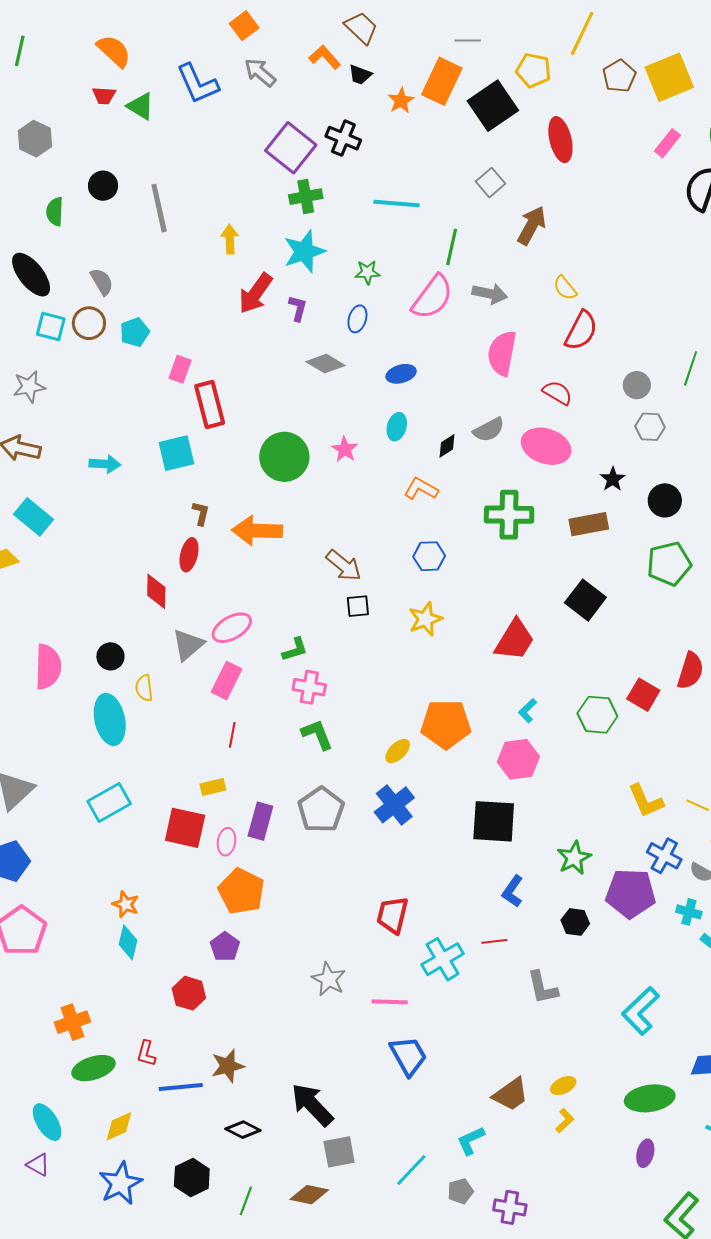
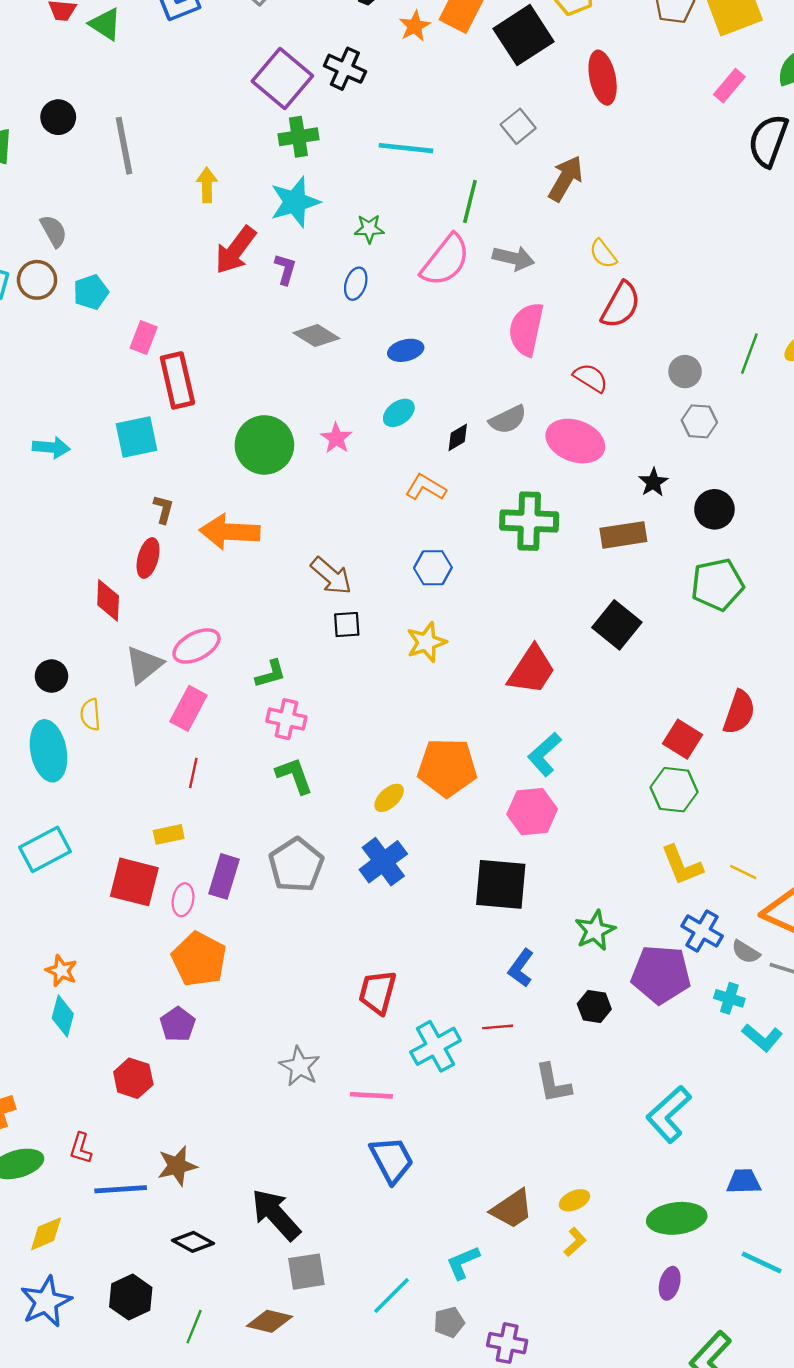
cyan ellipse: (397, 427) -> (399, 413), turned 36
cyan L-shape: (528, 711) -> (545, 754), size x1.5
green hexagon: (597, 715) -> (674, 790), moved

